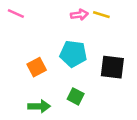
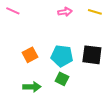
yellow line: (101, 15) -> (95, 12), moved
cyan pentagon: (73, 54) -> (62, 56), moved

